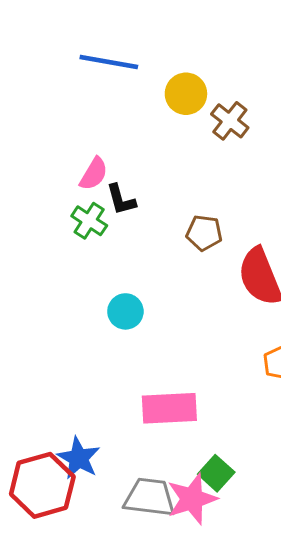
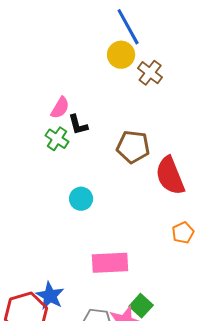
blue line: (109, 62) -> (128, 27), moved, turned 51
brown pentagon: (204, 233) -> (133, 147), size x1.4

